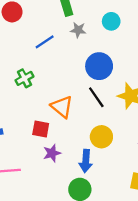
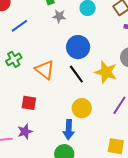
blue line: (45, 42) -> (19, 26), moved
orange triangle: (62, 107) -> (45, 70), moved
purple star: (52, 153) -> (25, 132), moved

